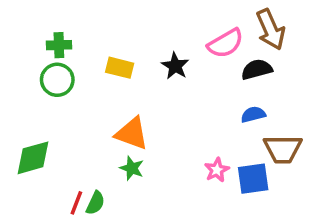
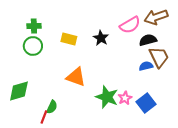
brown arrow: (271, 29) -> (156, 17), turned 95
brown trapezoid: (283, 149) -> (159, 57), moved, turned -115
green star: (132, 168) -> (107, 97), moved, size x1.6
blue square: (253, 179) -> (146, 103), turned -30
green semicircle: (95, 203) -> (52, 107), moved

